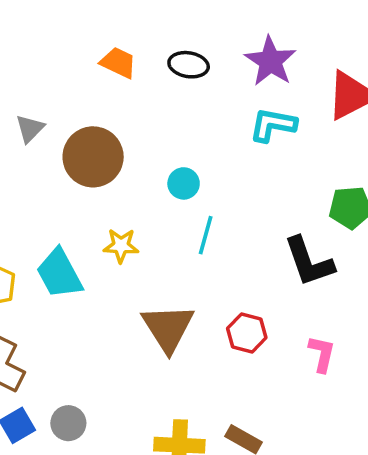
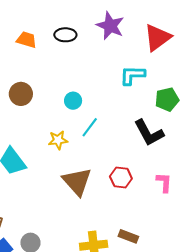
cyan L-shape: (273, 125) -> (132, 75), moved
brown circle: (93, 157) -> (21, 94), size x0.7
cyan line: (206, 235) -> (90, 127), turned 30
yellow star: (121, 246) -> (58, 140), moved

